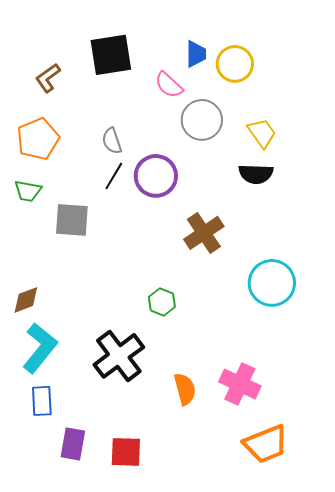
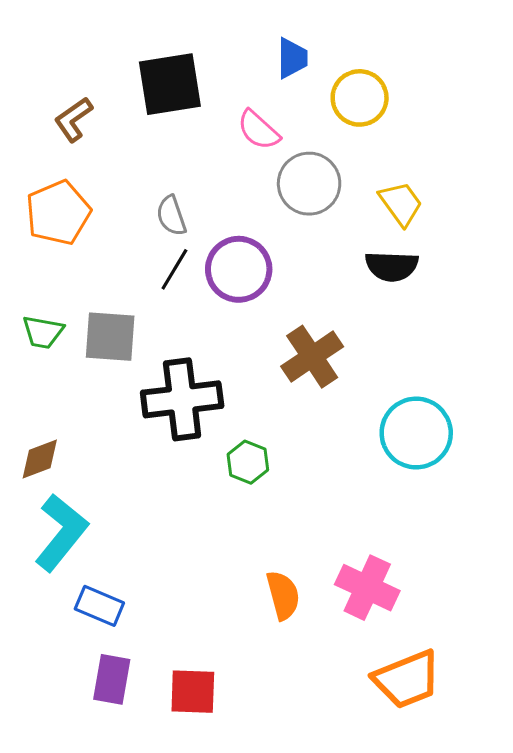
blue trapezoid: (196, 54) -> (292, 58), moved
green trapezoid: (28, 191) -> (43, 332), moved
black cross: (119, 356) -> (182, 399), moved, turned 30
blue rectangle: (42, 401) -> (99, 606), moved, turned -64

